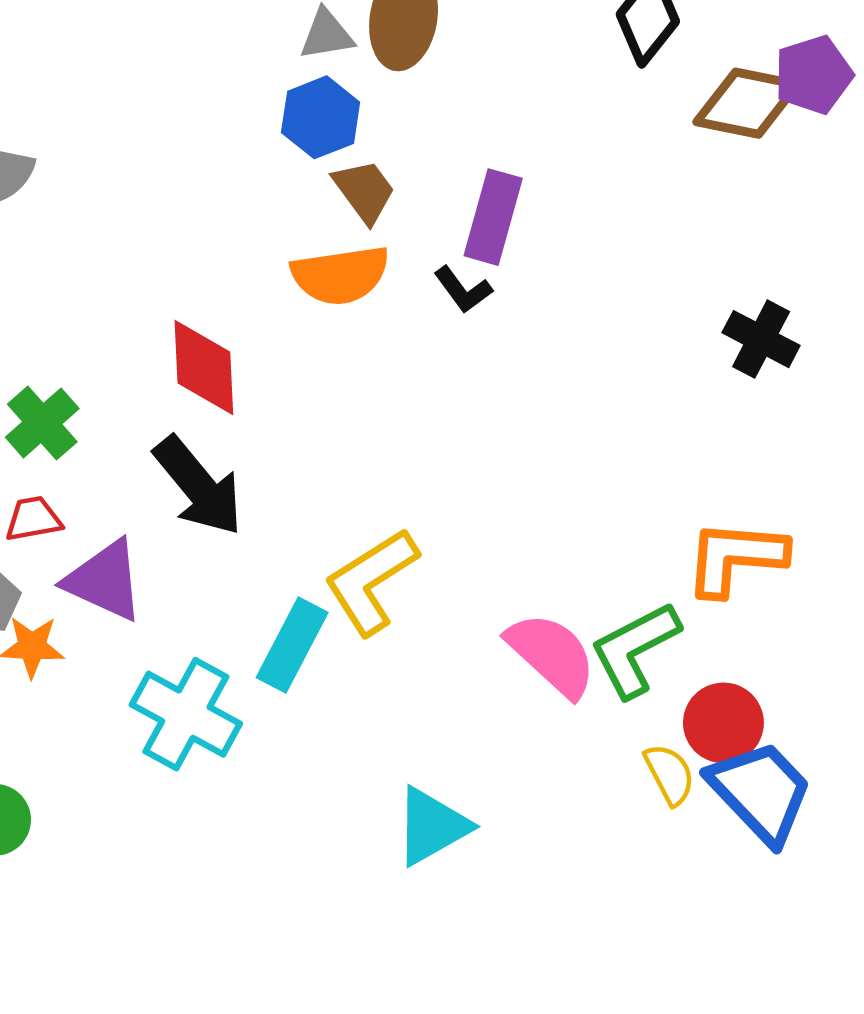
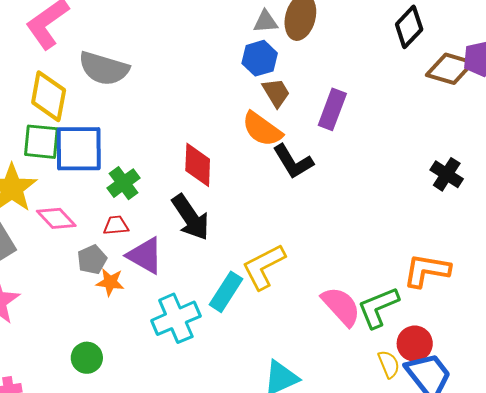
orange semicircle: (340, 275) -> (262, 129), turned 39
black L-shape: (463, 290) -> (293, 162), moved, size x1.6
cyan cross: (186, 714) -> (176, 318), turned 33

